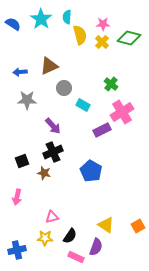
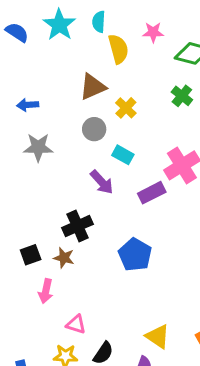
yellow cross: (102, 42) -> (126, 108), moved
brown triangle: (49, 66) -> (93, 87), moved
green cross: (111, 84) -> (182, 96), moved
purple arrow: (53, 126) -> (102, 182), moved
black square: (22, 161) -> (31, 255), moved
pink arrow: (17, 197) -> (46, 291), moved
pink triangle: (52, 217) -> (76, 324), turned 32

